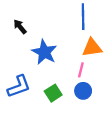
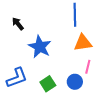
pink line: (81, 70) -> (88, 67), moved

